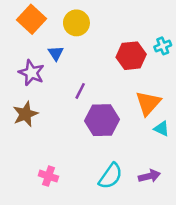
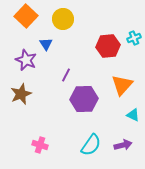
cyan triangle: (162, 129) -> (133, 115), moved

